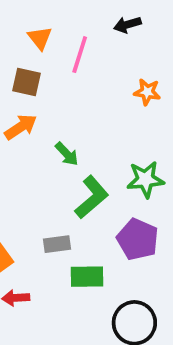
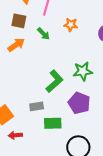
orange star: (147, 92) -> (71, 25), moved
green arrow: (67, 154) -> (44, 34), moved

